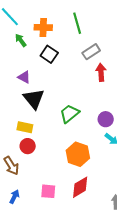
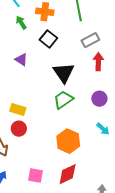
black triangle: (34, 99) -> (64, 73), moved
purple circle: (106, 119) -> (99, 99), moved

